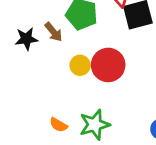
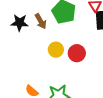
red circle: (108, 65) -> (77, 53), size x0.7

